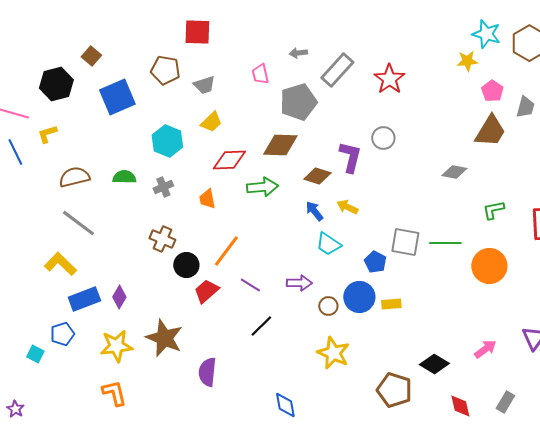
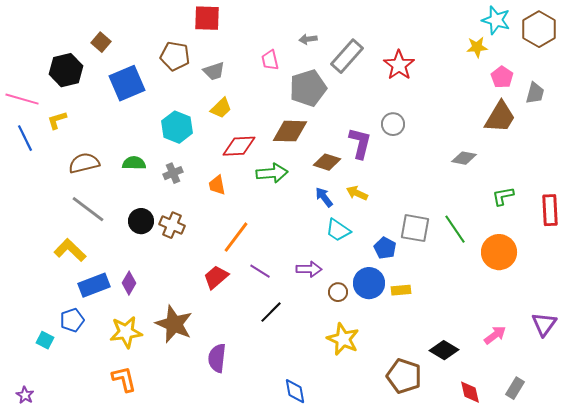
green line: (445, 243) -> (455, 229), turned 56
black circle: (186, 265) -> (141, 221), moved

